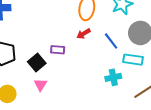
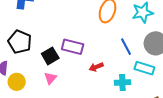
red arrow: (84, 34) -> (96, 67), moved
purple rectangle: (58, 50) -> (73, 47), size x1.5

